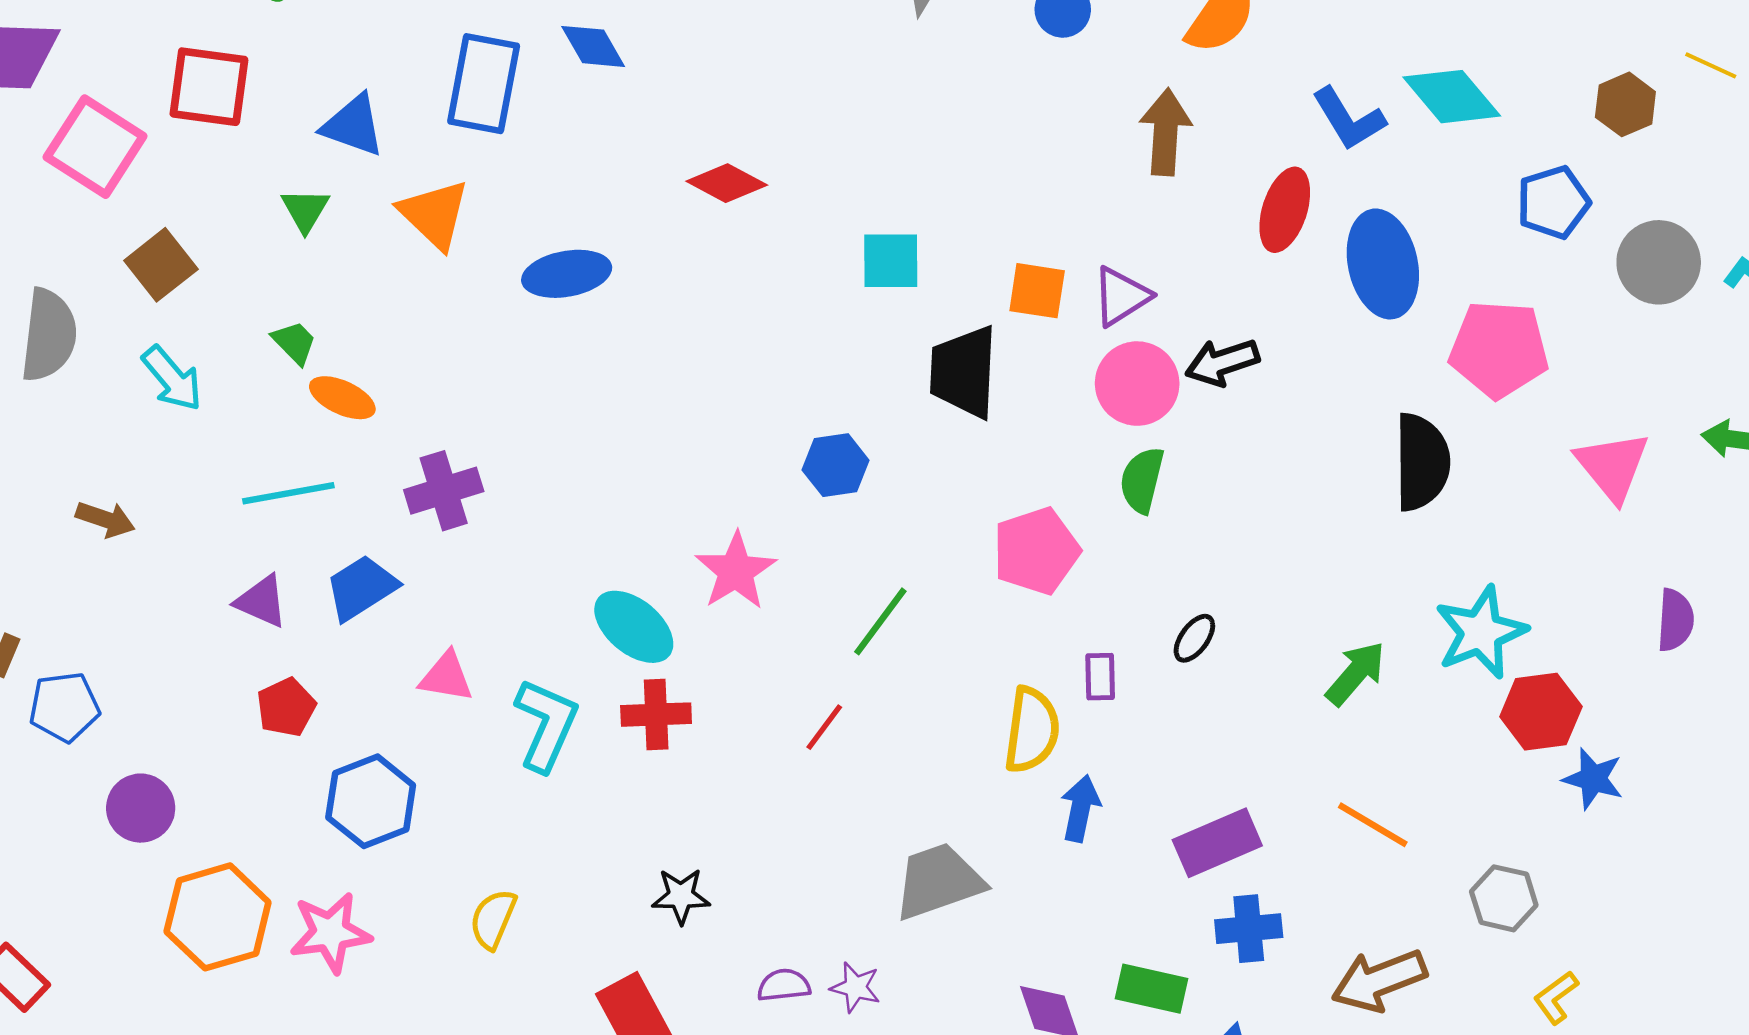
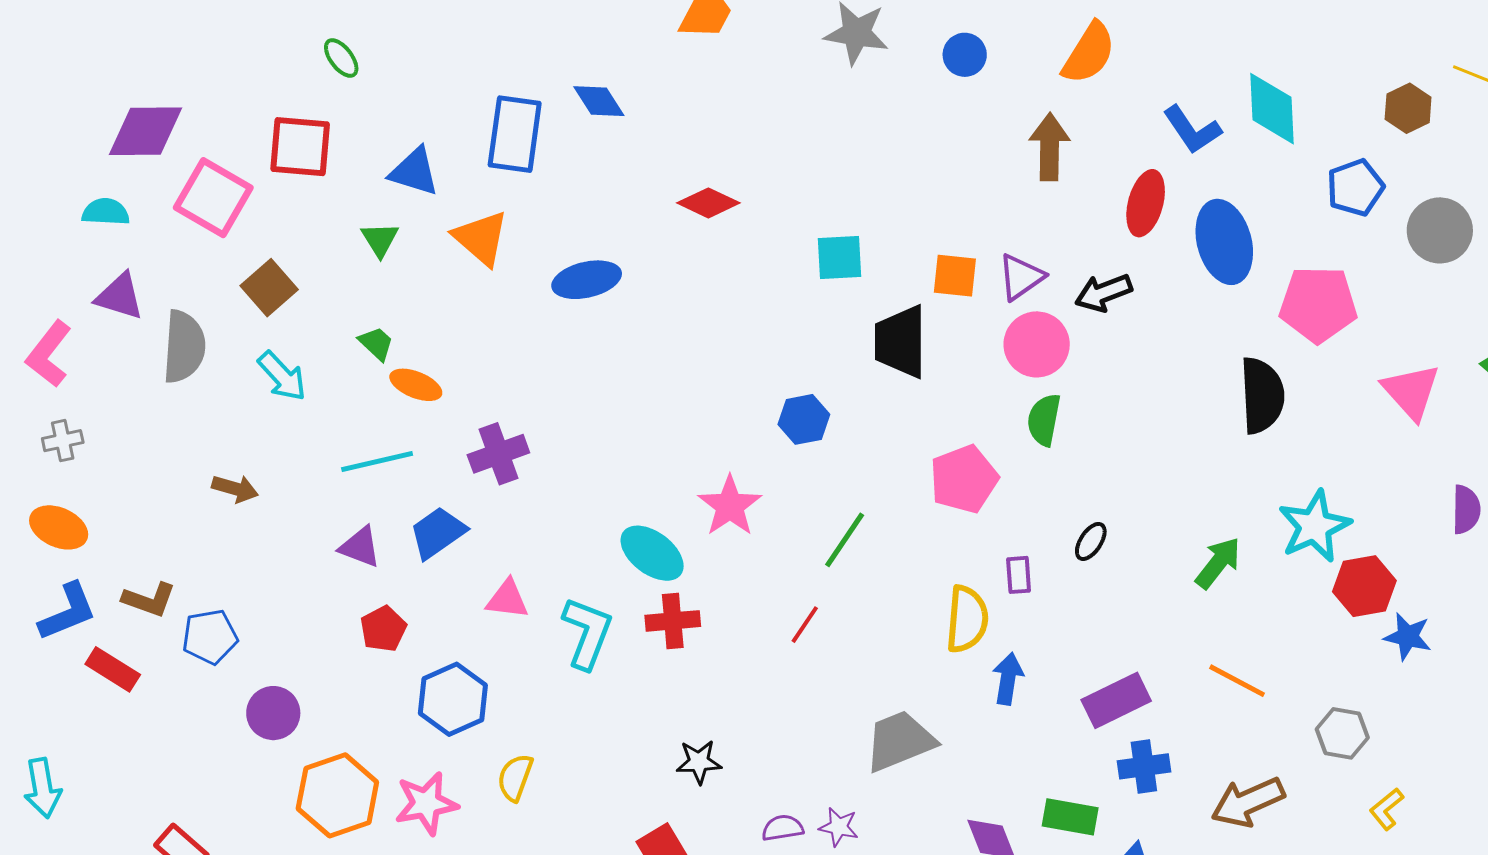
cyan diamond: (1452, 97) -> (1272, 109), turned 40
black arrow: (1222, 362) -> (1103, 293), moved
yellow semicircle: (493, 919) -> (515, 778), moved

